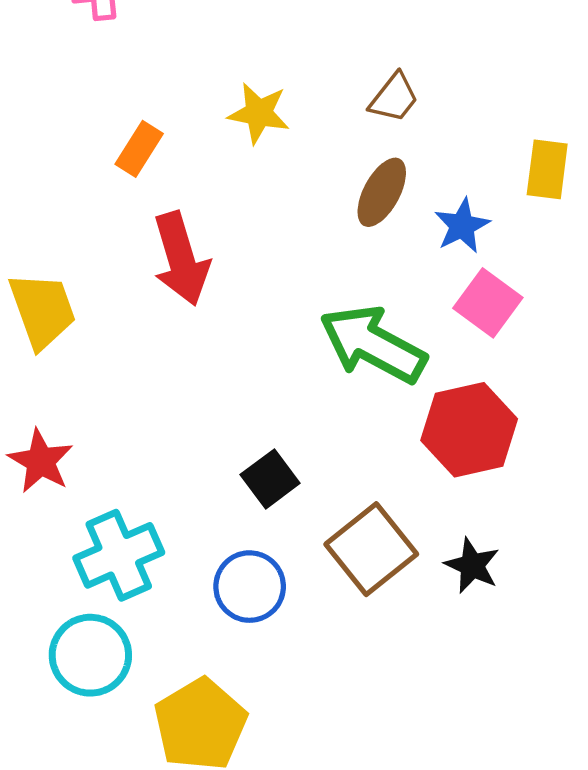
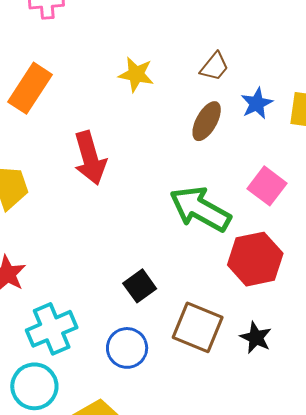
orange rectangle: (139, 149) -> (30, 88), moved, size x1.6
blue star: (462, 226) -> (257, 103), moved
brown square: (371, 549) -> (198, 327), turned -30

